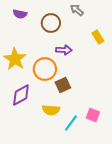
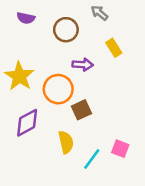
yellow rectangle: (98, 37) -> (114, 48), moved
yellow semicircle: (51, 110) -> (66, 142), turned -108

